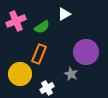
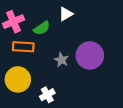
orange rectangle: (39, 54) -> (23, 47), moved, turned 72
gray star: (71, 74) -> (61, 60), moved

